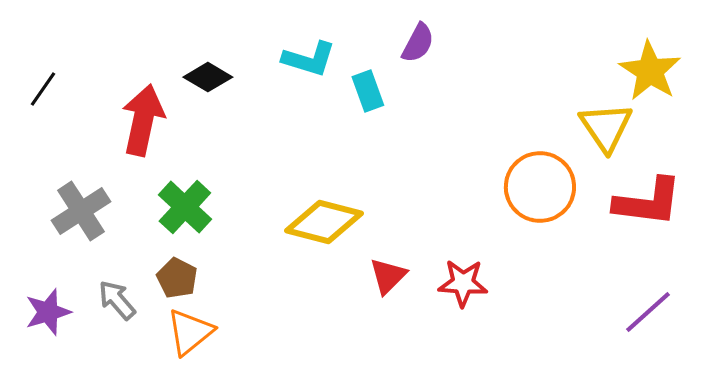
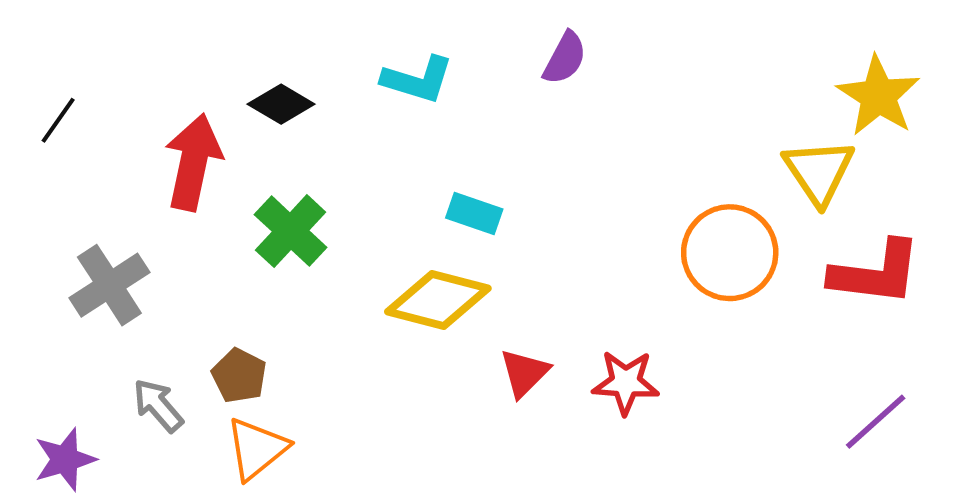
cyan rectangle: (368, 91) -> (474, 213), moved, turned -51
green cross: (185, 207) -> (291, 231), moved
purple star: (48, 312) -> (65, 459), moved

